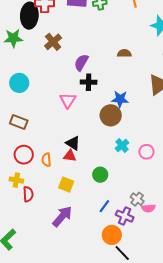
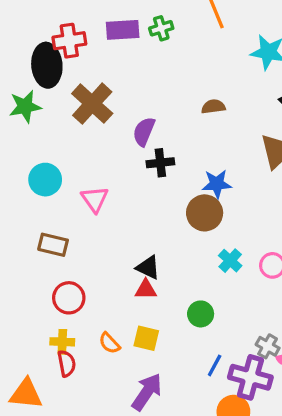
brown cross: (53, 42) -> (92, 104), size x1.4
pink triangle: (68, 100) -> (95, 199), moved
orange semicircle: (46, 160) -> (109, 343), moved, turned -32
red semicircle: (28, 194) -> (67, 363), moved
purple cross: (125, 216) -> (250, 377), size x1.4

